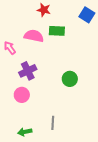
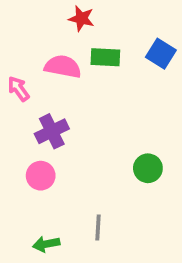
blue square: (87, 15) -> (161, 54), moved
green circle: (70, 79) -> (148, 168), moved

